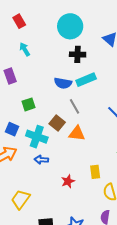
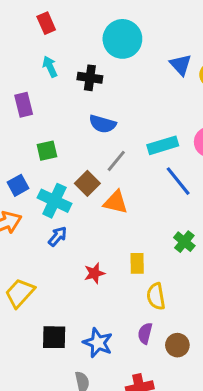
black cross: (78, 54) -> (90, 78), moved
cyan rectangle: (86, 80) -> (163, 145), moved
gray line: (74, 106) -> (116, 161), turned 63
blue square: (12, 129) -> (18, 185), turned 32
blue arrow: (41, 160) -> (58, 236), turned 120

